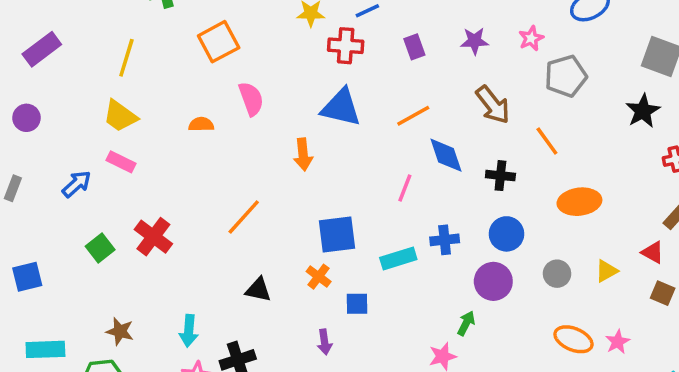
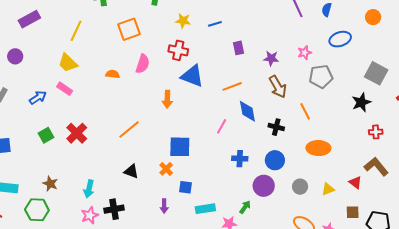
purple star: (475, 41) -> (271, 58), moved
red cross: (346, 46) -> (178, 50), moved
pink semicircle: (251, 99) -> (143, 64), turned 30
cyan rectangle: (398, 259) -> (205, 209), moved
brown square: (663, 293) -> (353, 212), moved, turned -32

